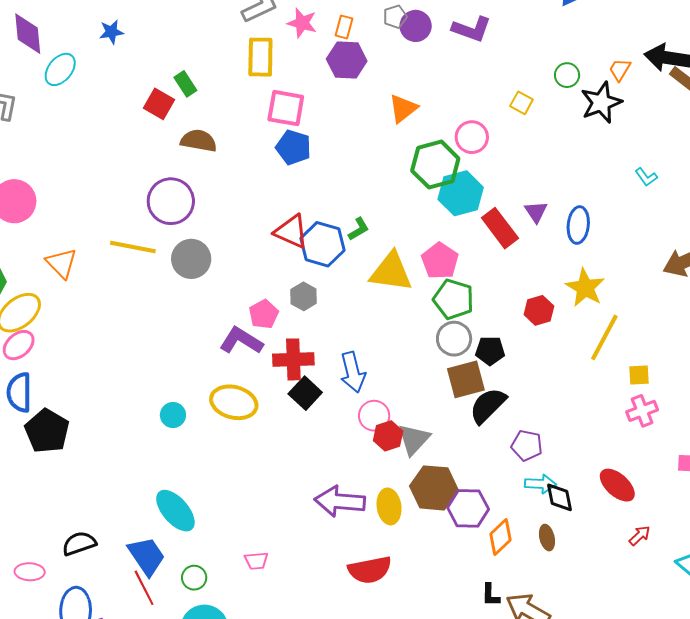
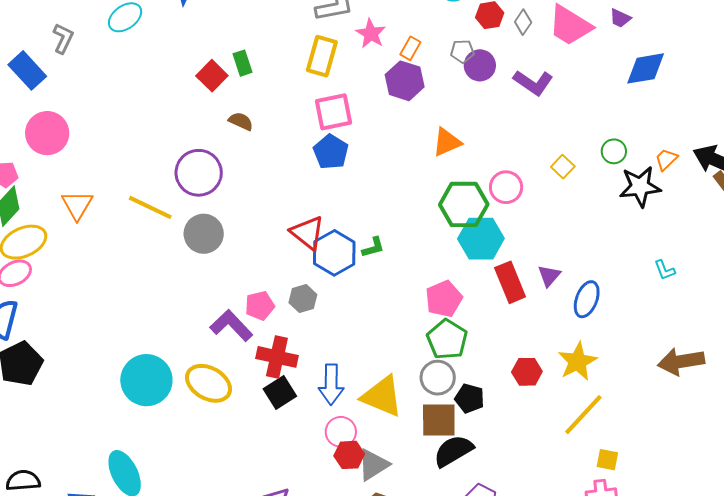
pink square: (286, 108) -> (334, 112), turned -36
brown semicircle: (199, 141) -> (241, 121), size x0.7
yellow triangle: (391, 272) -> (382, 396), moved
cyan circle: (173, 415) -> (146, 380), size x2.0

